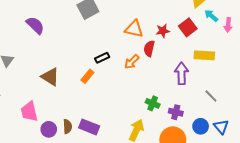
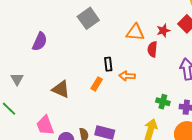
purple semicircle: (35, 25) -> (40, 42), turned 78
black rectangle: (102, 58) -> (108, 64), turned -64
orange arrow: (132, 62) -> (127, 76), moved, turned 56

